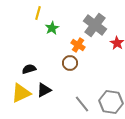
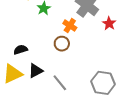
gray line: (82, 104) -> (60, 83), moved

